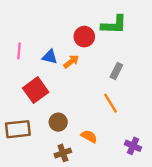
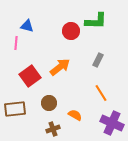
blue triangle: (50, 57) -> (27, 26), moved
orange arrow: (71, 62) -> (60, 67), moved, size x1.5
orange line: (110, 103) -> (101, 93), moved
purple cross: (133, 146) -> (112, 123), size x1.6

